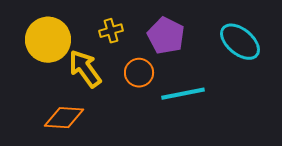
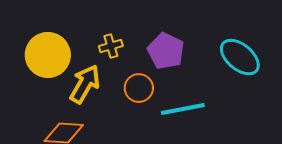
yellow arrow: (85, 69) -> (85, 84), turned 66

